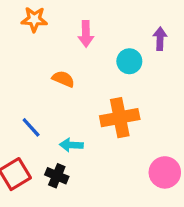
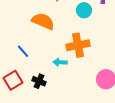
orange semicircle: (63, 79) -> (43, 21), size x1.6
cyan arrow: (71, 145) -> (60, 62), moved

